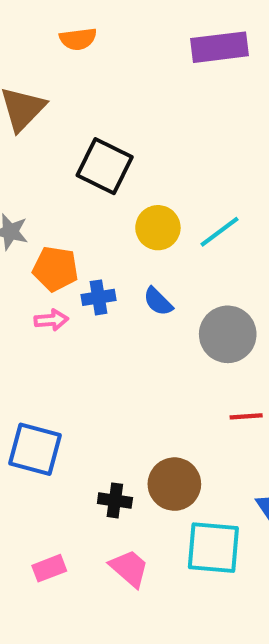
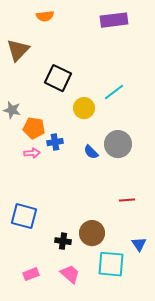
cyan line: (219, 232) -> (114, 92), moved
blue semicircle: (158, 302) -> (91, 152), moved
gray circle: (228, 334) -> (118, 144), moved

